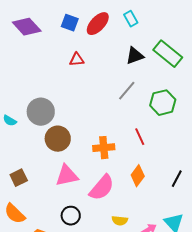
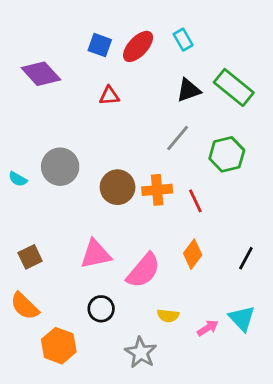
purple diamond: (27, 27) -> (41, 74), moved
brown circle: (58, 139) -> (118, 187), moved
orange cross: (104, 148) -> (157, 190), moved

